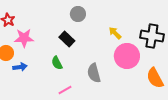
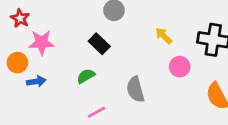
pink circle: (127, 56) -> (180, 67), size x0.6
green semicircle: (57, 63) -> (86, 76), turned 88

